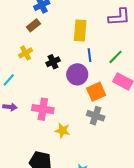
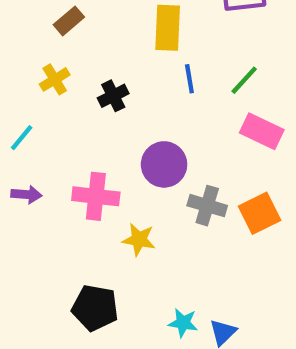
purple circle: (77, 74) -> (164, 164), moved
orange square: (96, 92) -> (260, 213), moved

